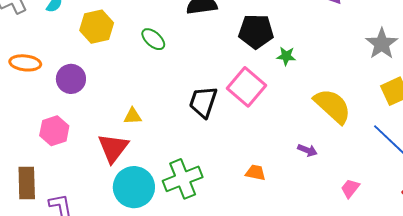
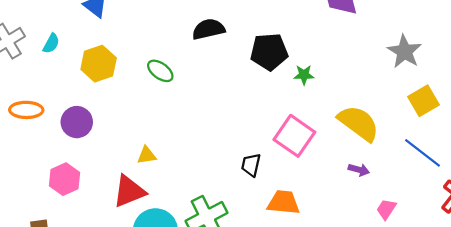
pink square: (247, 87) -> (294, 136), moved
black trapezoid: (203, 102) -> (251, 165), moved, size x0.7
red triangle: (113, 148) -> (129, 191), turned 36
purple arrow: (307, 150) -> (359, 170), moved
orange trapezoid: (255, 173) -> (283, 202), size x1.5

